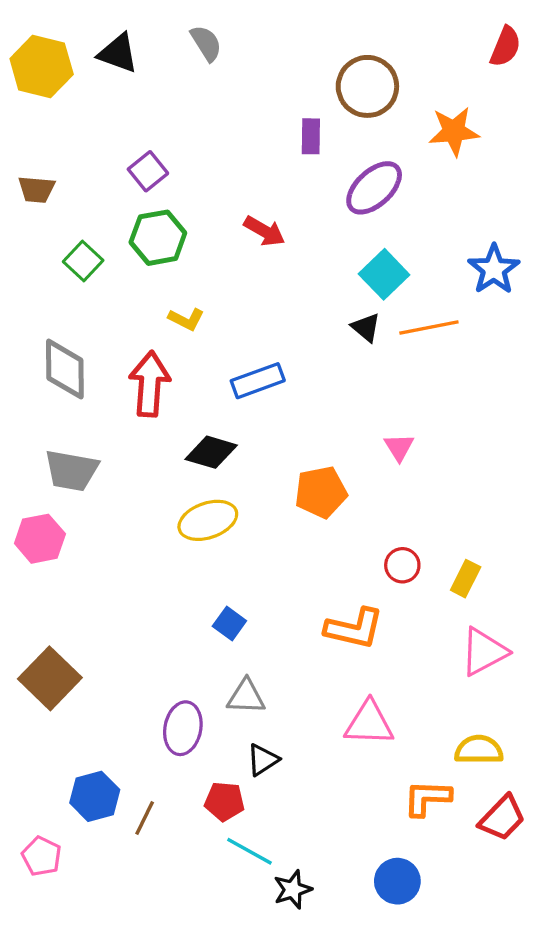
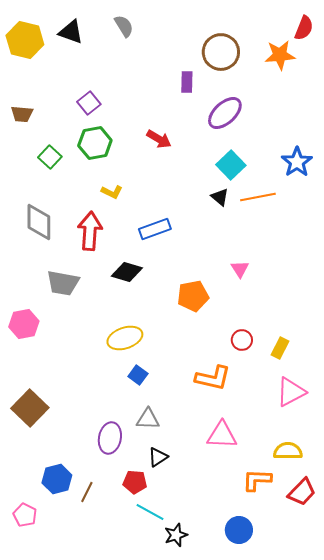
orange star: (454, 131) -> (280, 55), moved
gray trapezoid: (71, 470) -> (63, 283), moved
yellow ellipse: (208, 520) -> (125, 338), moved

